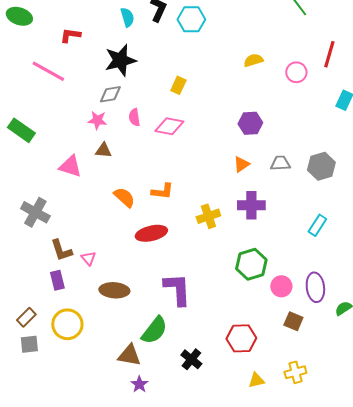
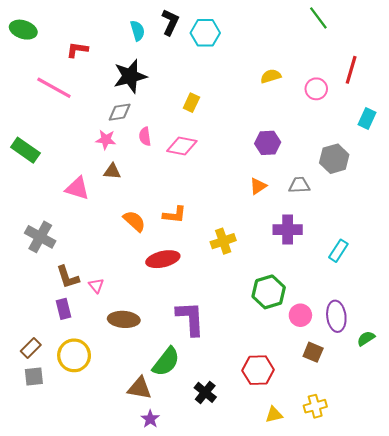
gray hexagon: (321, 166) -> (334, 159), moved
purple cross: (251, 205) -> (288, 230), moved

